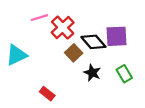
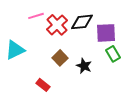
black diamond: (93, 42) -> (82, 22), moved, turned -55
brown square: (74, 53) -> (60, 58), moved
green rectangle: (124, 74) -> (113, 54), moved

